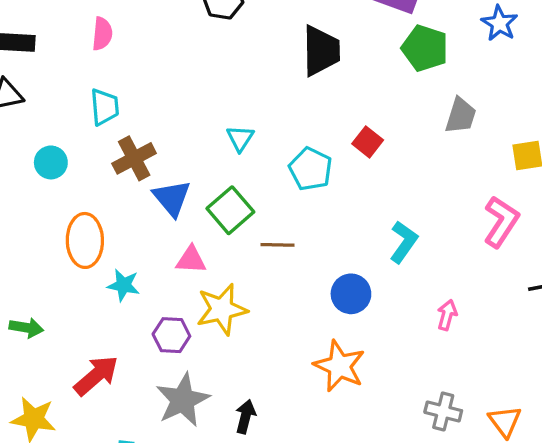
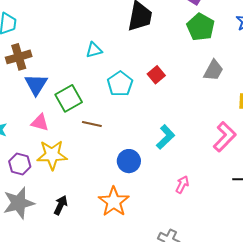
cyan triangle: (240, 138) -> (94, 50), moved, turned 30
black arrow: (245, 417) -> (61, 205), moved

